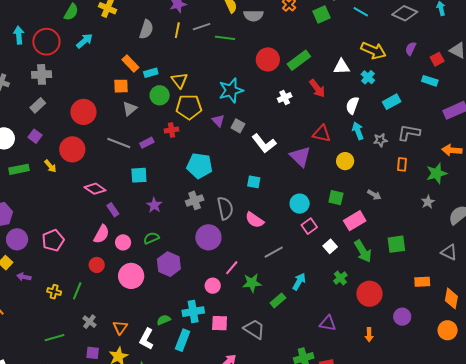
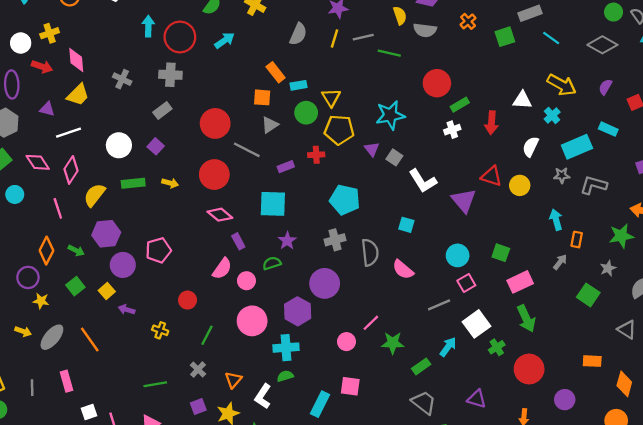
green rectangle: (299, 60) -> (460, 105), moved, size x0.7
cyan rectangle: (430, 81) -> (608, 129), moved
red arrow: (317, 88) -> (491, 123), turned 36
cyan rectangle: (392, 102) -> (577, 147), size x1.4
cyan arrow: (358, 131) -> (556, 220), moved
gray star: (380, 140) -> (562, 175), moved
gray line: (119, 143) -> (247, 150), moved
red circle: (72, 149) -> (214, 175), moved
yellow circle: (345, 161) -> (520, 185), moved
orange rectangle: (402, 164) -> (577, 240), moved
yellow arrow: (50, 166) -> (170, 183), turned -40
cyan square: (139, 175) -> (273, 204), size x1.4
gray arrow: (374, 195) -> (560, 262), moved, turned -88
purple circle: (208, 237) -> (325, 283), moved
green semicircle: (151, 238) -> (272, 263), moved
pink pentagon: (53, 240) -> (158, 250), moved
green square: (396, 244) -> (588, 295), moved, turned 36
white square: (330, 246) -> (477, 324), moved, size x1.6
gray line: (274, 252) -> (439, 305), moved
red circle: (97, 265) -> (188, 300), moved
green line: (77, 291) -> (207, 335), moved
cyan cross: (193, 312) -> (286, 348), moved
gray trapezoid: (254, 329) -> (424, 403), moved
cyan rectangle: (183, 340) -> (320, 404), moved
purple square: (93, 353) -> (198, 406), turned -32

